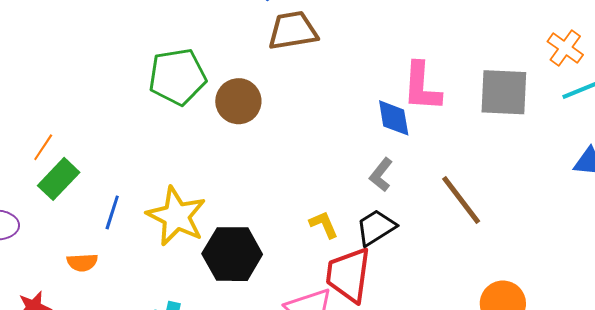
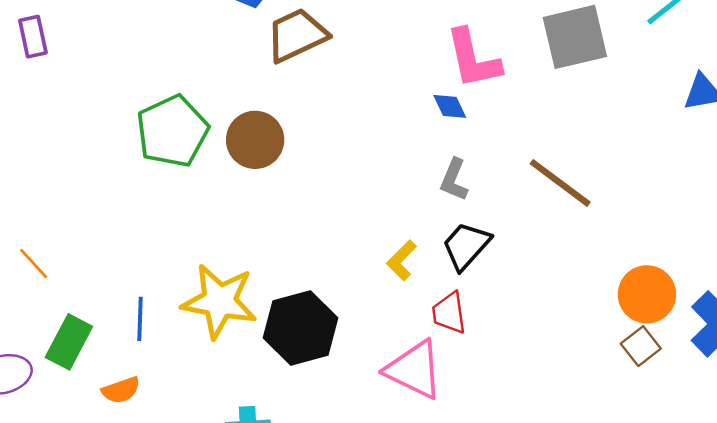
blue diamond: (394, 118) -> (450, 106), size x0.7
orange line: (43, 147) -> (34, 263), turned -60
green rectangle: (59, 179) -> (69, 342), moved
yellow L-shape: (324, 225) -> (402, 260), turned -96
red trapezoid: (348, 275) -> (449, 313), size x0.6

